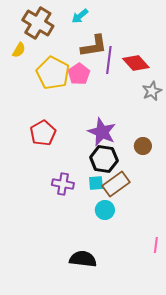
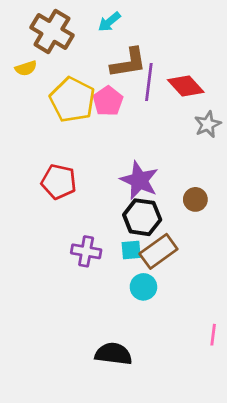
yellow semicircle: (19, 50) -> (26, 68), turned 42
red pentagon: (43, 133) -> (59, 182), turned -30

